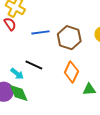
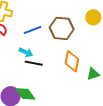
cyan arrow: (17, 74) -> (26, 52), moved

